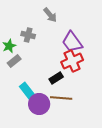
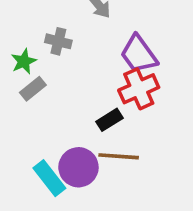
cyan rectangle: (28, 92) -> (49, 178), moved

